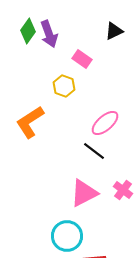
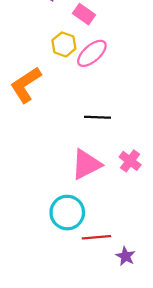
pink ellipse: (105, 123) -> (92, 53), moved
black line: (94, 151) -> (98, 117), turned -35

